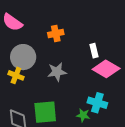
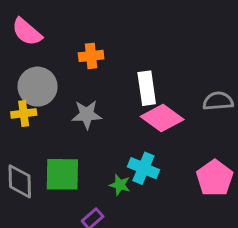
white rectangle: (94, 51) -> (147, 88), size x1.5
yellow cross: (16, 75) -> (24, 113), turned -35

